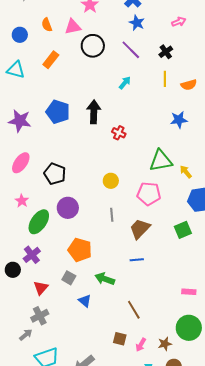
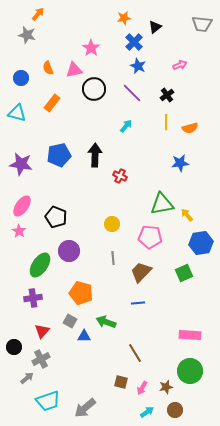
blue pentagon: (58, 112) -> (59, 155), turned -30
pink star: (22, 201) -> (19, 231), moved
purple cross: (32, 255) -> (33, 298), turned 30
black circle: (13, 270) -> (14, 347), moved
pink rectangle: (189, 292) -> (190, 335), size x1.5
blue triangle: (85, 301) -> (84, 336), moved, turned -40

